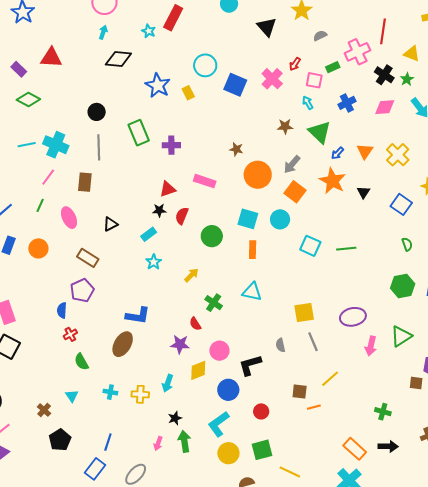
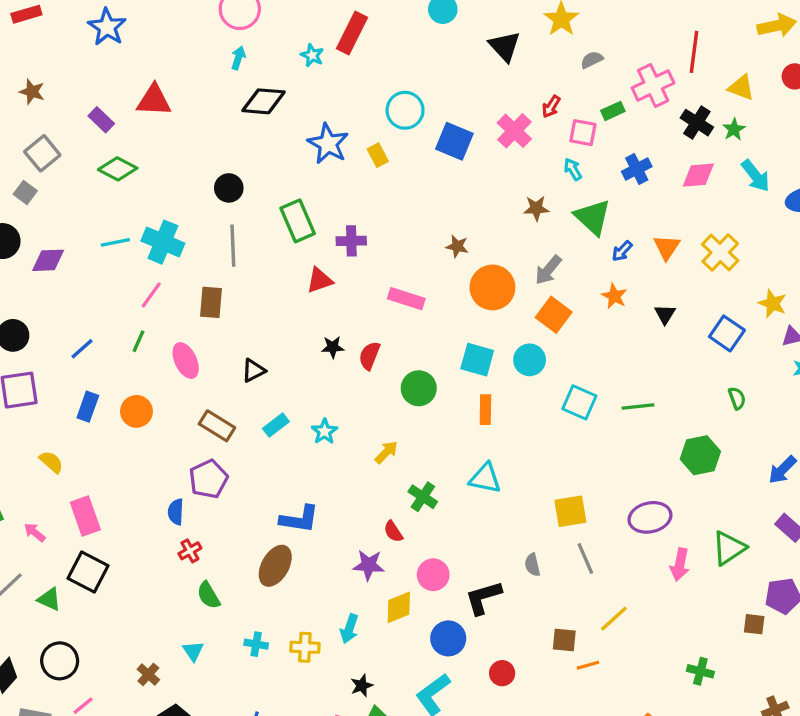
orange star: (332, 181) -> (614, 296), size x0.6
red triangle: (168, 189) -> (320, 280), moved
cyan rectangle: (149, 234) -> (276, 425), moved
green hexagon: (403, 286) -> (700, 455), moved

